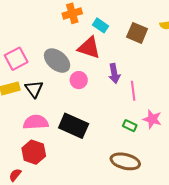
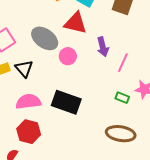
pink line: (133, 91) -> (123, 63), turned 36

